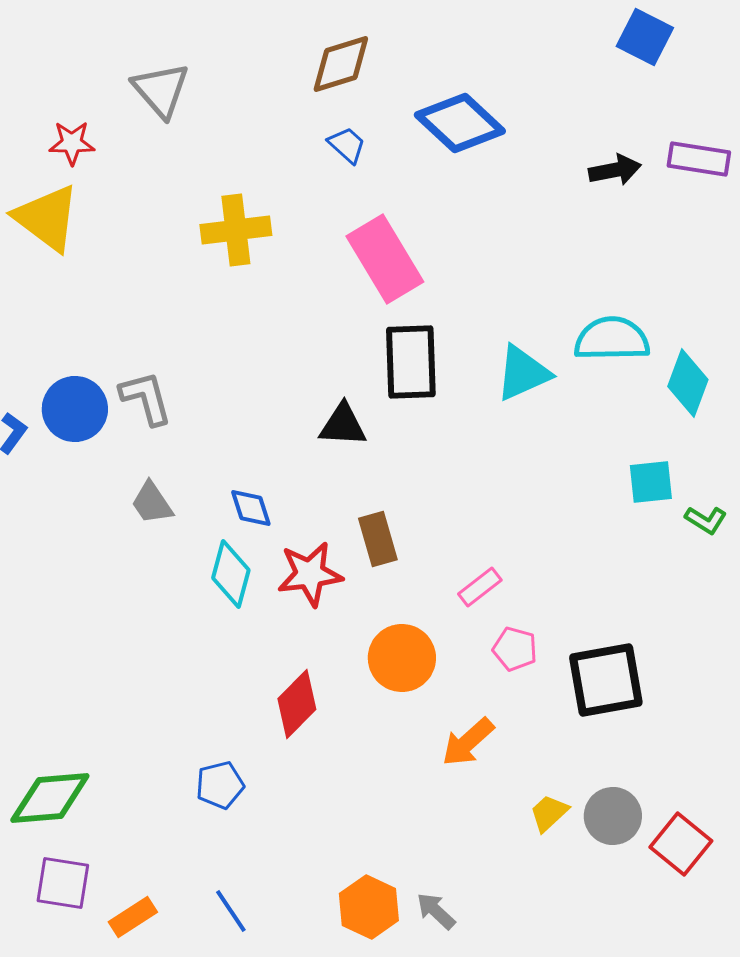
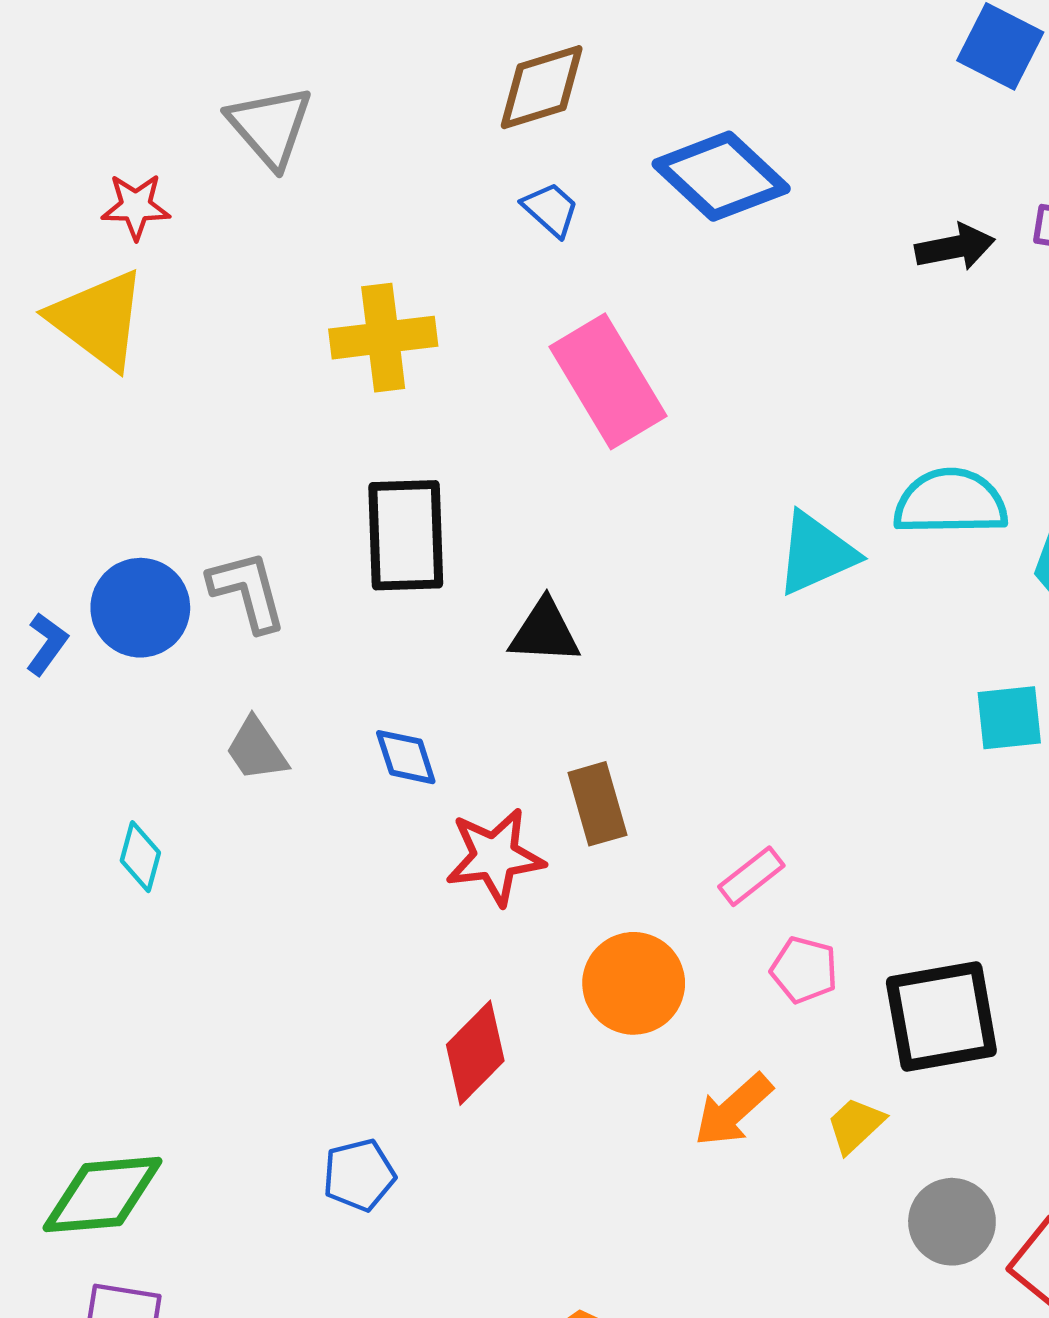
black rectangle: (411, 362) -> (406, 535), moved
cyan diamond: (231, 574) -> (140, 857), moved, size x0.7
yellow trapezoid: (549, 813) -> (855, 1125), moved

